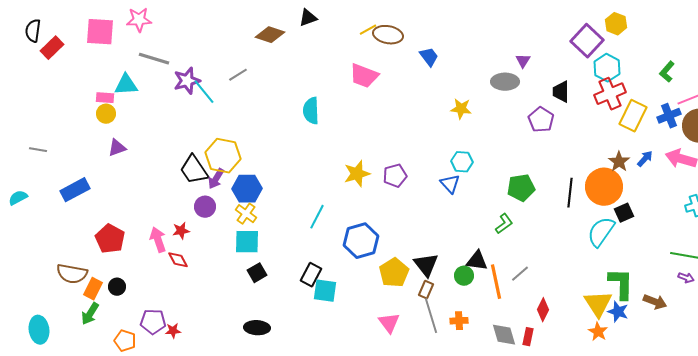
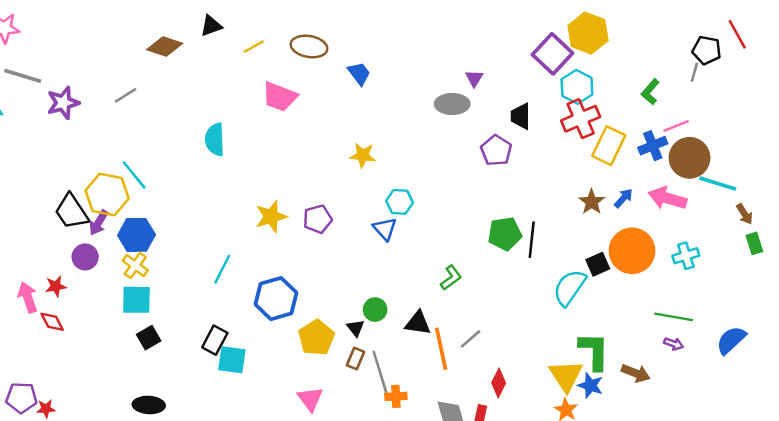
yellow hexagon: (616, 24) -> (588, 33), size x1.5
yellow line: (368, 30) -> (254, 46), moved
cyan line: (204, 92) -> (134, 175), moved
yellow star: (461, 109) -> (363, 155), moved
orange circle: (604, 187) -> (632, 251), moved
green pentagon: (521, 188) -> (505, 234), moved
black triangle: (426, 265) -> (355, 328), size x0.6
green circle: (464, 276) -> (375, 310), moved
gray line: (431, 316) -> (380, 372), moved

